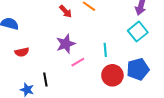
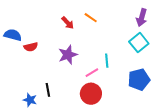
red semicircle: (22, 52) -> (31, 47), moved
pink line: (78, 62) -> (92, 73), moved
red circle: (112, 75) -> (91, 94), moved

